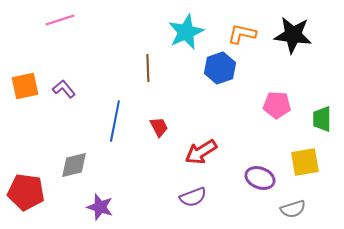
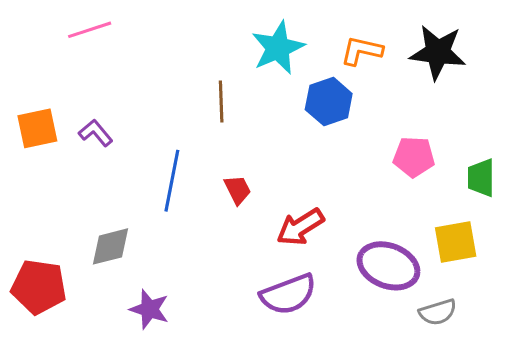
purple ellipse: (260, 178) -> (388, 266), size x1.4
purple semicircle: (193, 197) -> (288, 294), size x1.4

